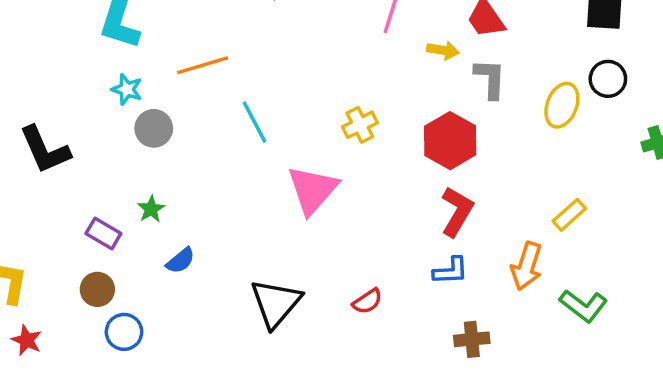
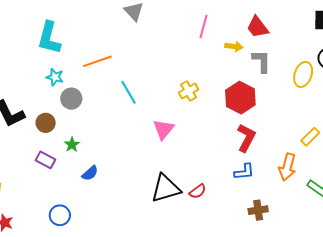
pink triangle: (313, 190) -> (163, 129), size x0.7
brown circle: (97, 289) -> (46, 123), moved
black triangle: (276, 303) -> (166, 188), moved, turned 36

